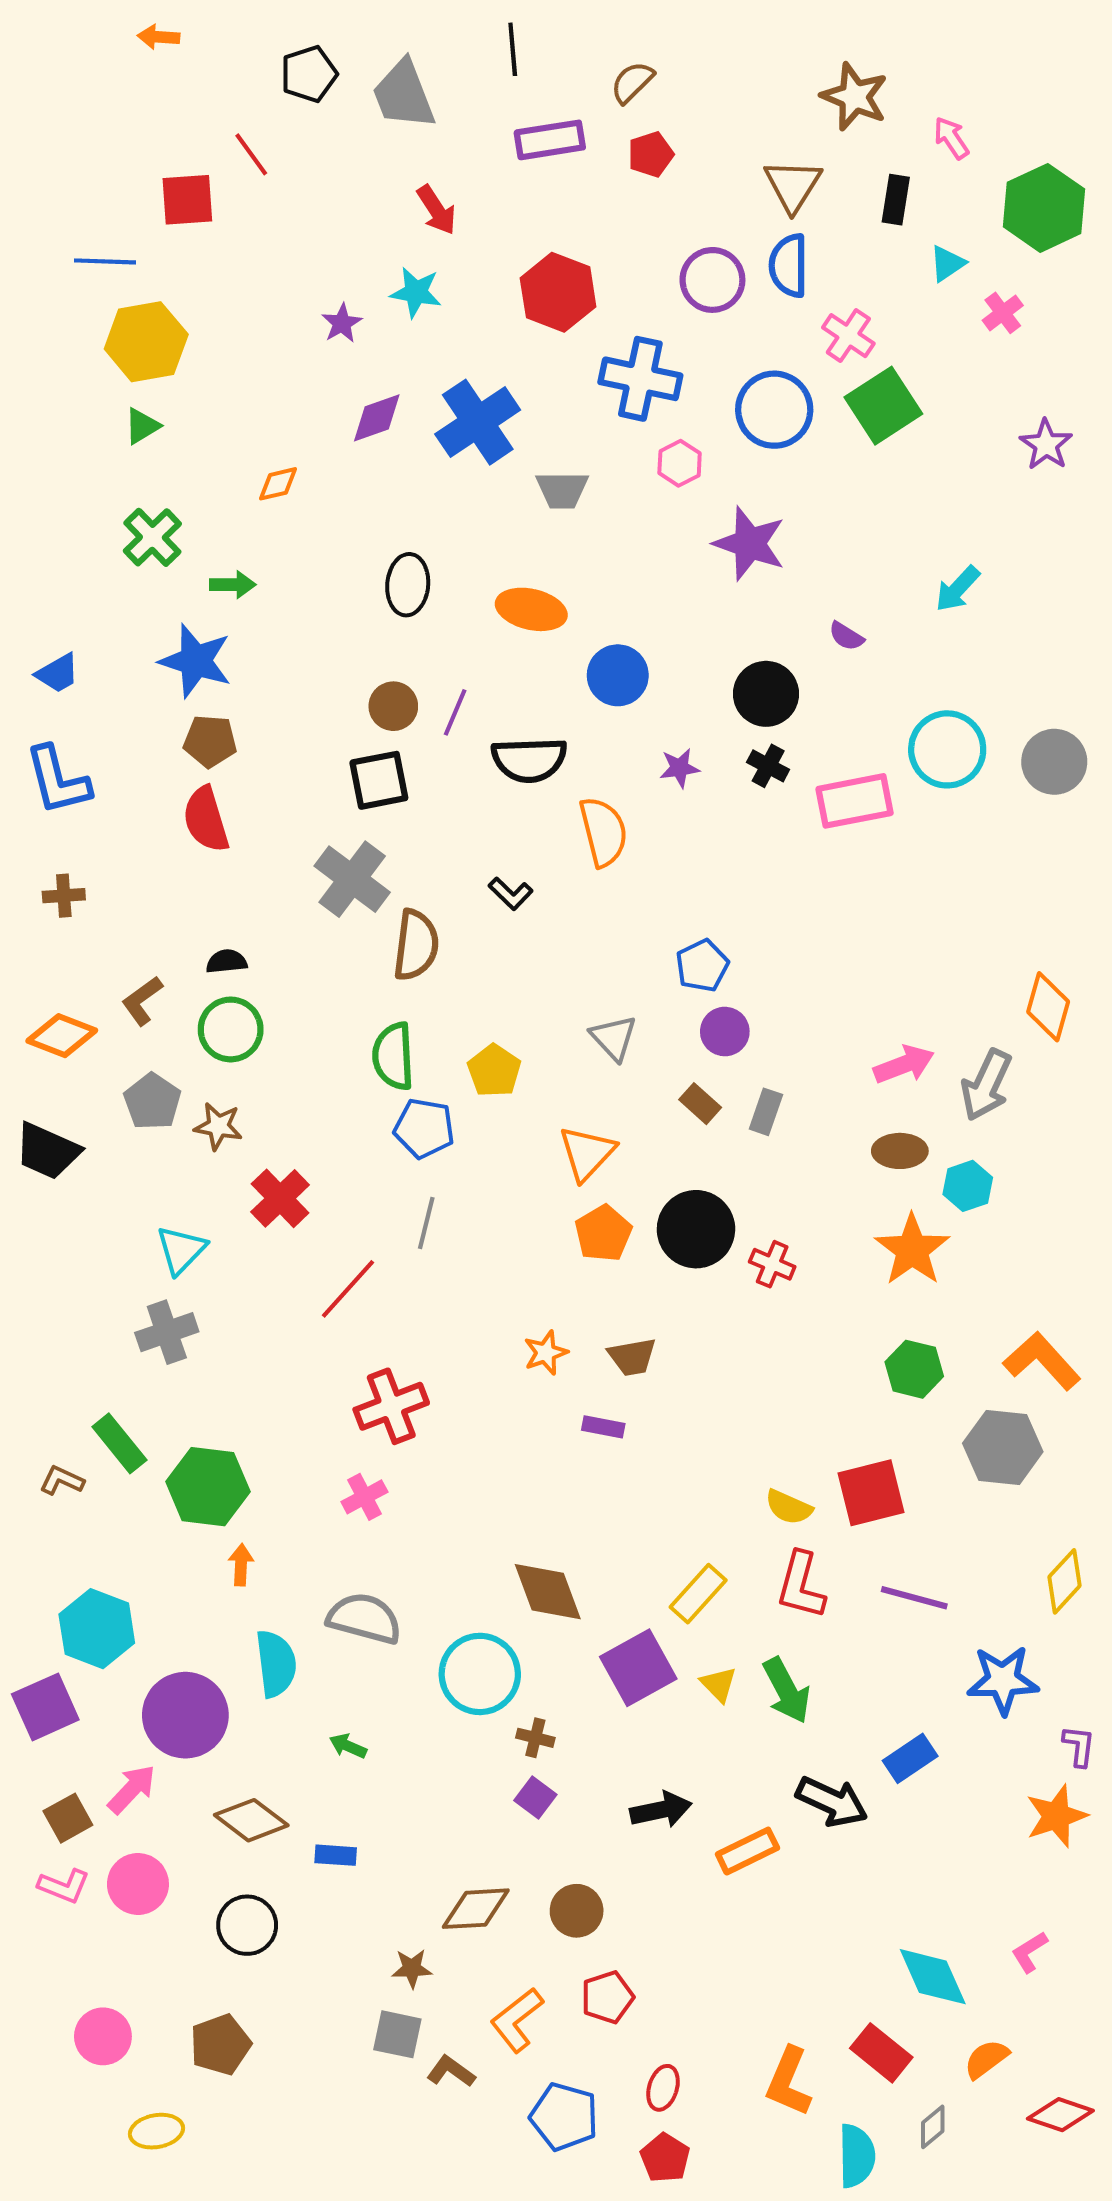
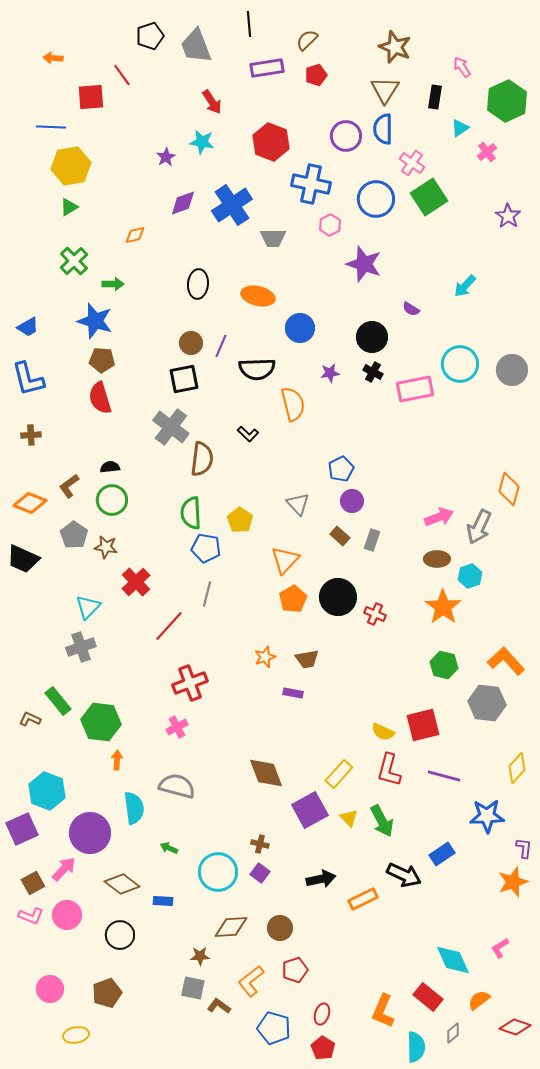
orange arrow: (159, 37) -> (53, 58), moved
brown star: (855, 97) -> (395, 47), moved
cyan circle: (480, 1674) -> (218, 872), moved

